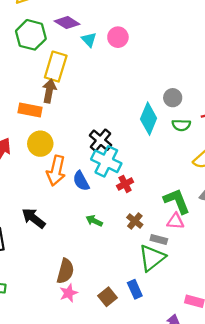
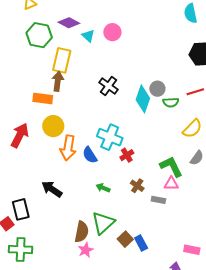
gray circle: (173, 98) -> (157, 89), moved
black cross: (100, 140) -> (109, 86), moved
green triangle: (152, 258) -> (103, 223), moved
brown square: (108, 297) -> (125, 239), moved

